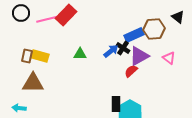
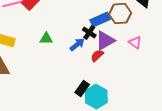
blue arrow: (111, 51) -> (77, 45), moved
black rectangle: (116, 104) -> (82, 89), turned 35

